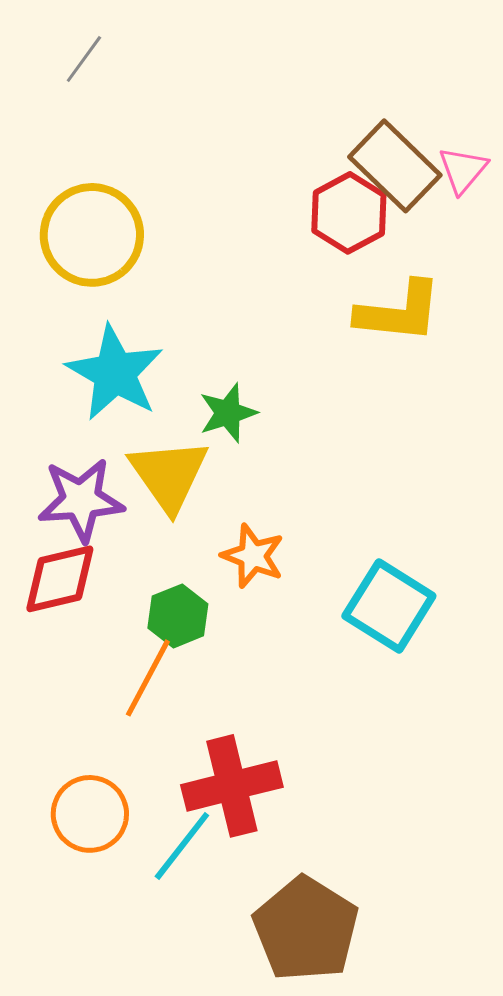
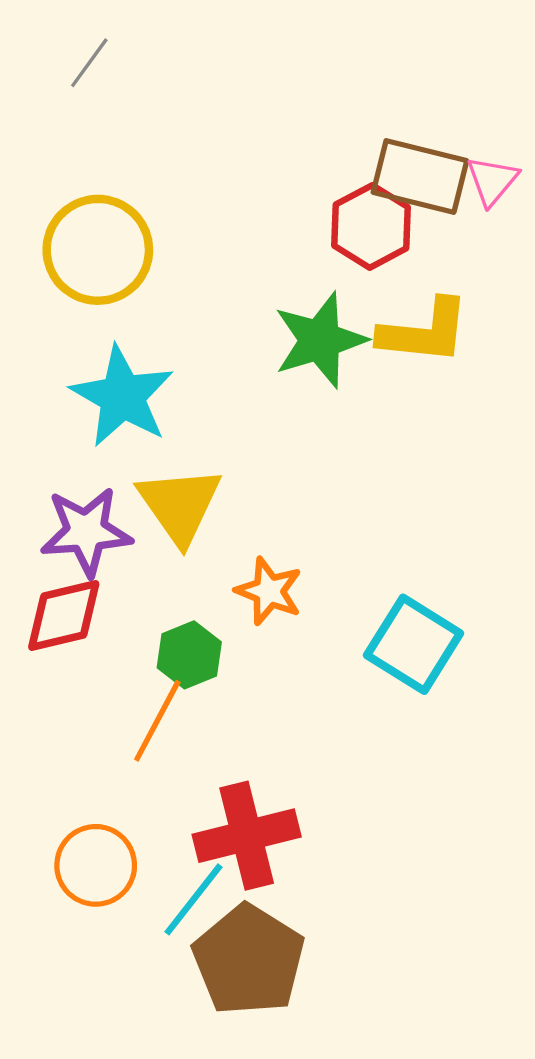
brown rectangle: (395, 166) -> (420, 176), turned -30
green star: (228, 413) -> (320, 340), moved, size x1.5
brown pentagon: (306, 929) -> (249, 960), moved

